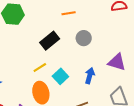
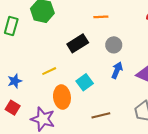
yellow line: (40, 68) -> (49, 71), moved
blue arrow: (90, 76) -> (117, 70), moved

